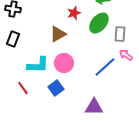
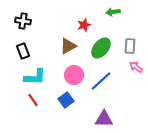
green ellipse: (99, 23) -> (101, 48), moved
black rectangle: (13, 39) -> (23, 51), turned -42
cyan L-shape: (38, 65) -> (35, 77), moved
blue line: (105, 67) -> (101, 81), moved

